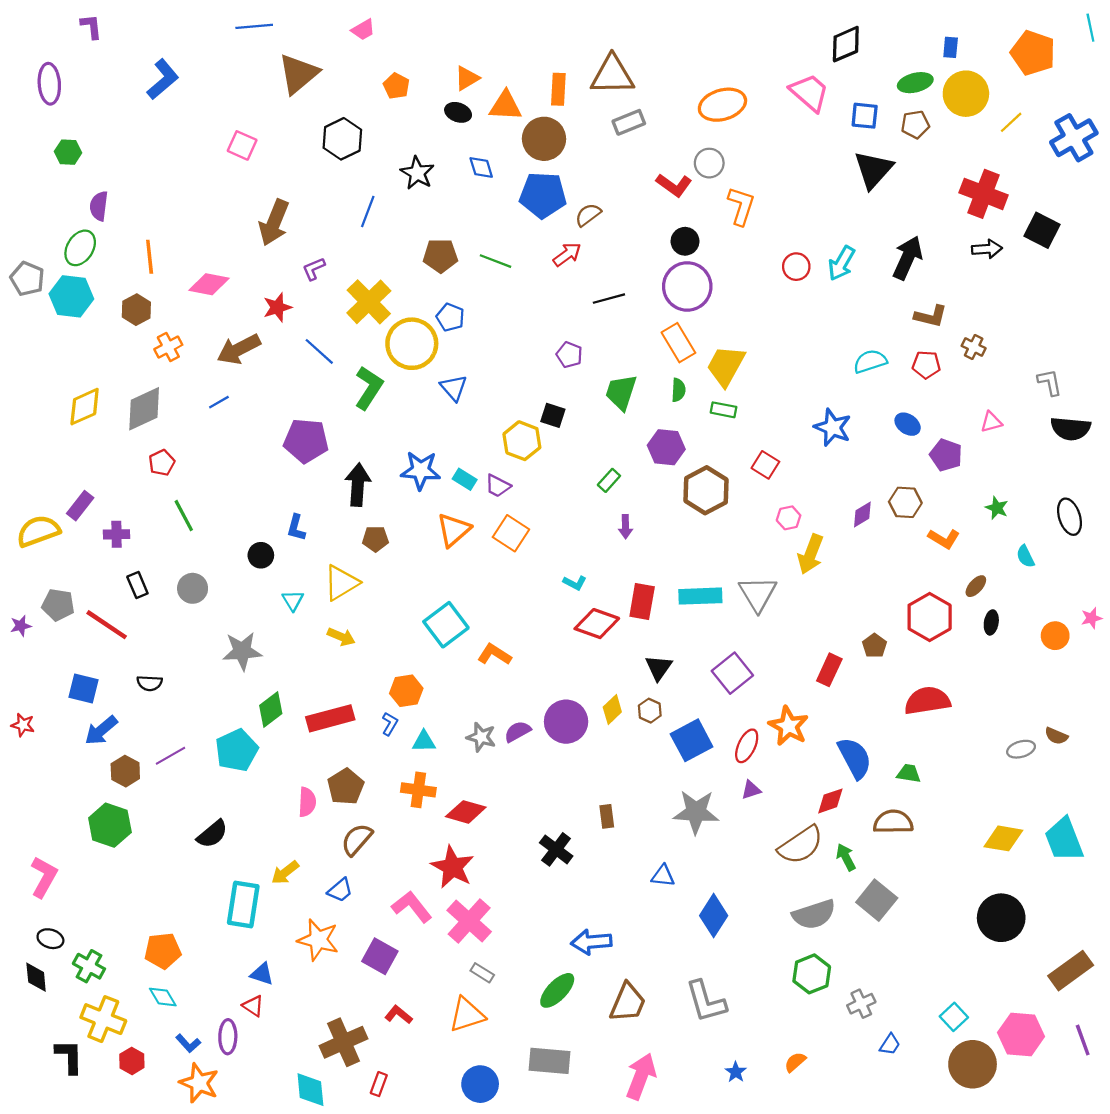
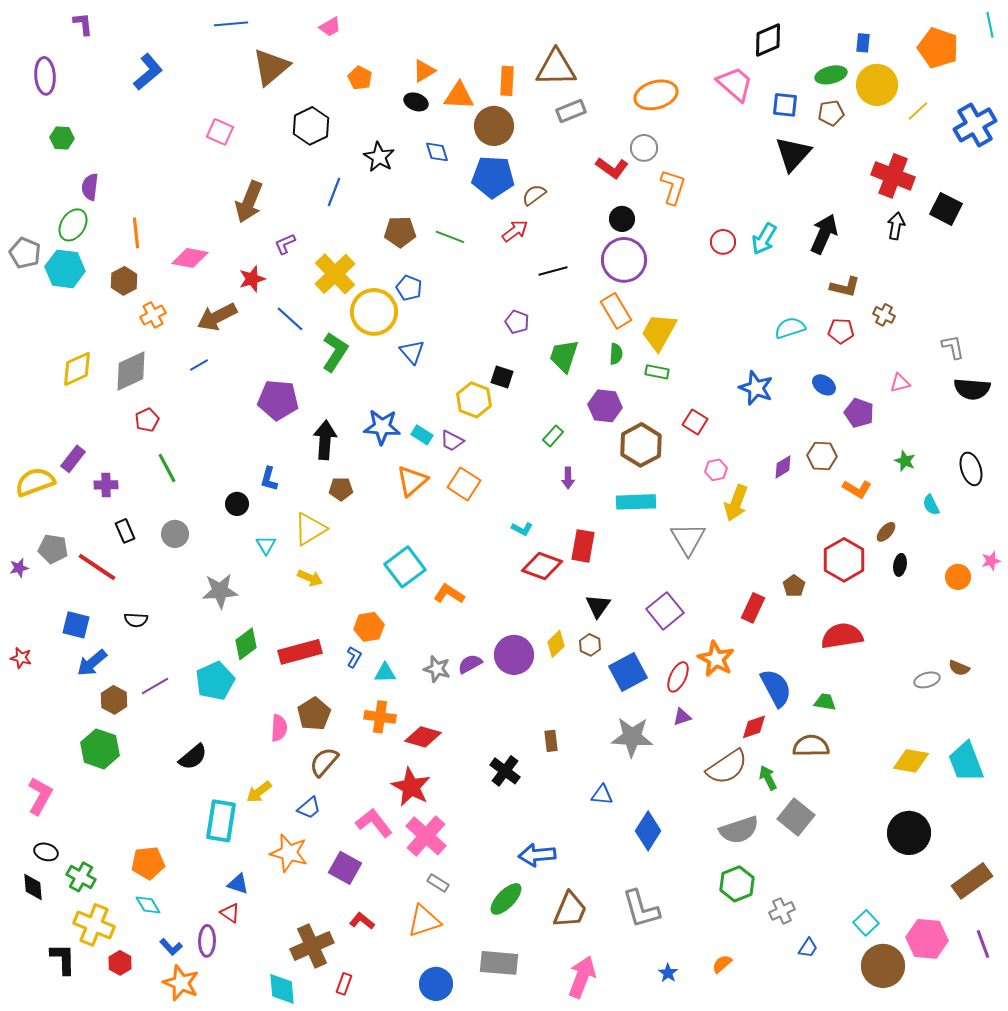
black arrow: (987, 249) -> (896, 226), turned -76
cyan rectangle: (700, 596) -> (636, 502), moved

